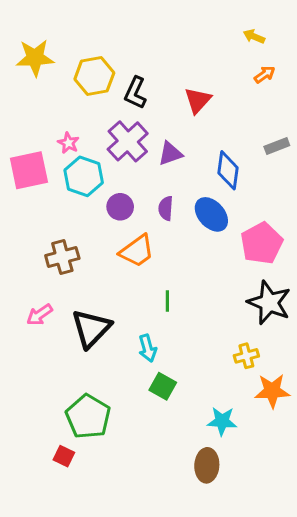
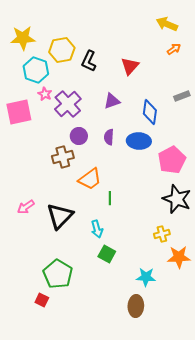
yellow arrow: (254, 36) -> (167, 24), size x1.5
purple cross: (128, 141) -> (68, 104), moved
cyan hexagon: (84, 176) -> (36, 70), moved
blue ellipse: (211, 214) -> (139, 141), turned -45
orange trapezoid: (137, 251) -> (90, 179), moved
brown cross: (62, 257) -> (63, 157), moved

